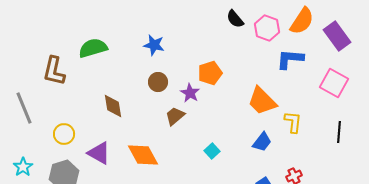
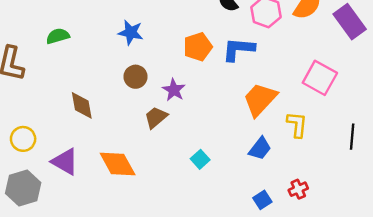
green semicircle: (93, 48) -> (58, 36), size x0.7
blue L-shape: (290, 59) -> (238, 49), moved
orange pentagon: (210, 73) -> (198, 47), moved
pink square: (334, 83) -> (320, 78), moved
orange trapezoid: (262, 101) -> (260, 99), turned 88

